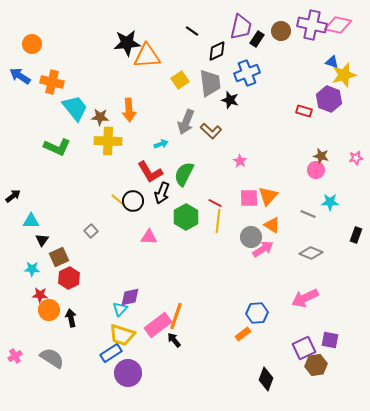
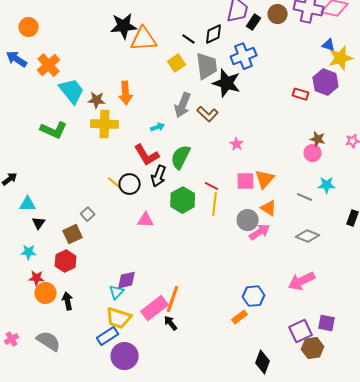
black line: (192, 31) -> (189, 39), moved
orange cross: (52, 82) -> (49, 65), turned 35
black star: (230, 100) -> (227, 83), size x1.6
brown square: (59, 257) -> (73, 234), moved

